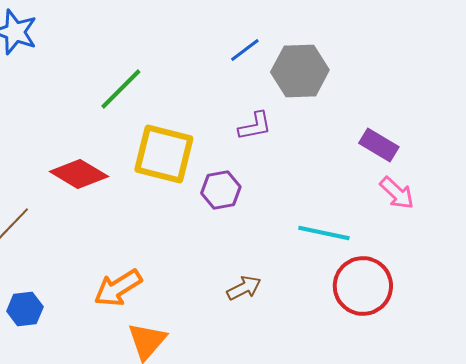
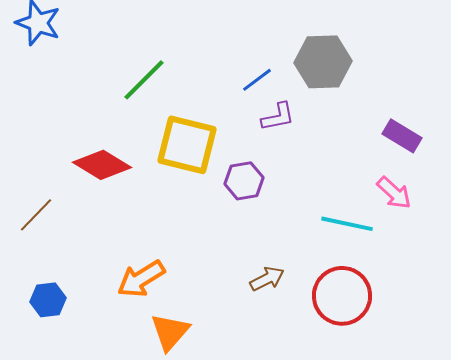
blue line: (245, 50) -> (257, 80), moved
pink arrow: (397, 193) -> (394, 193), moved
red circle: (363, 286) -> (342, 296), moved

